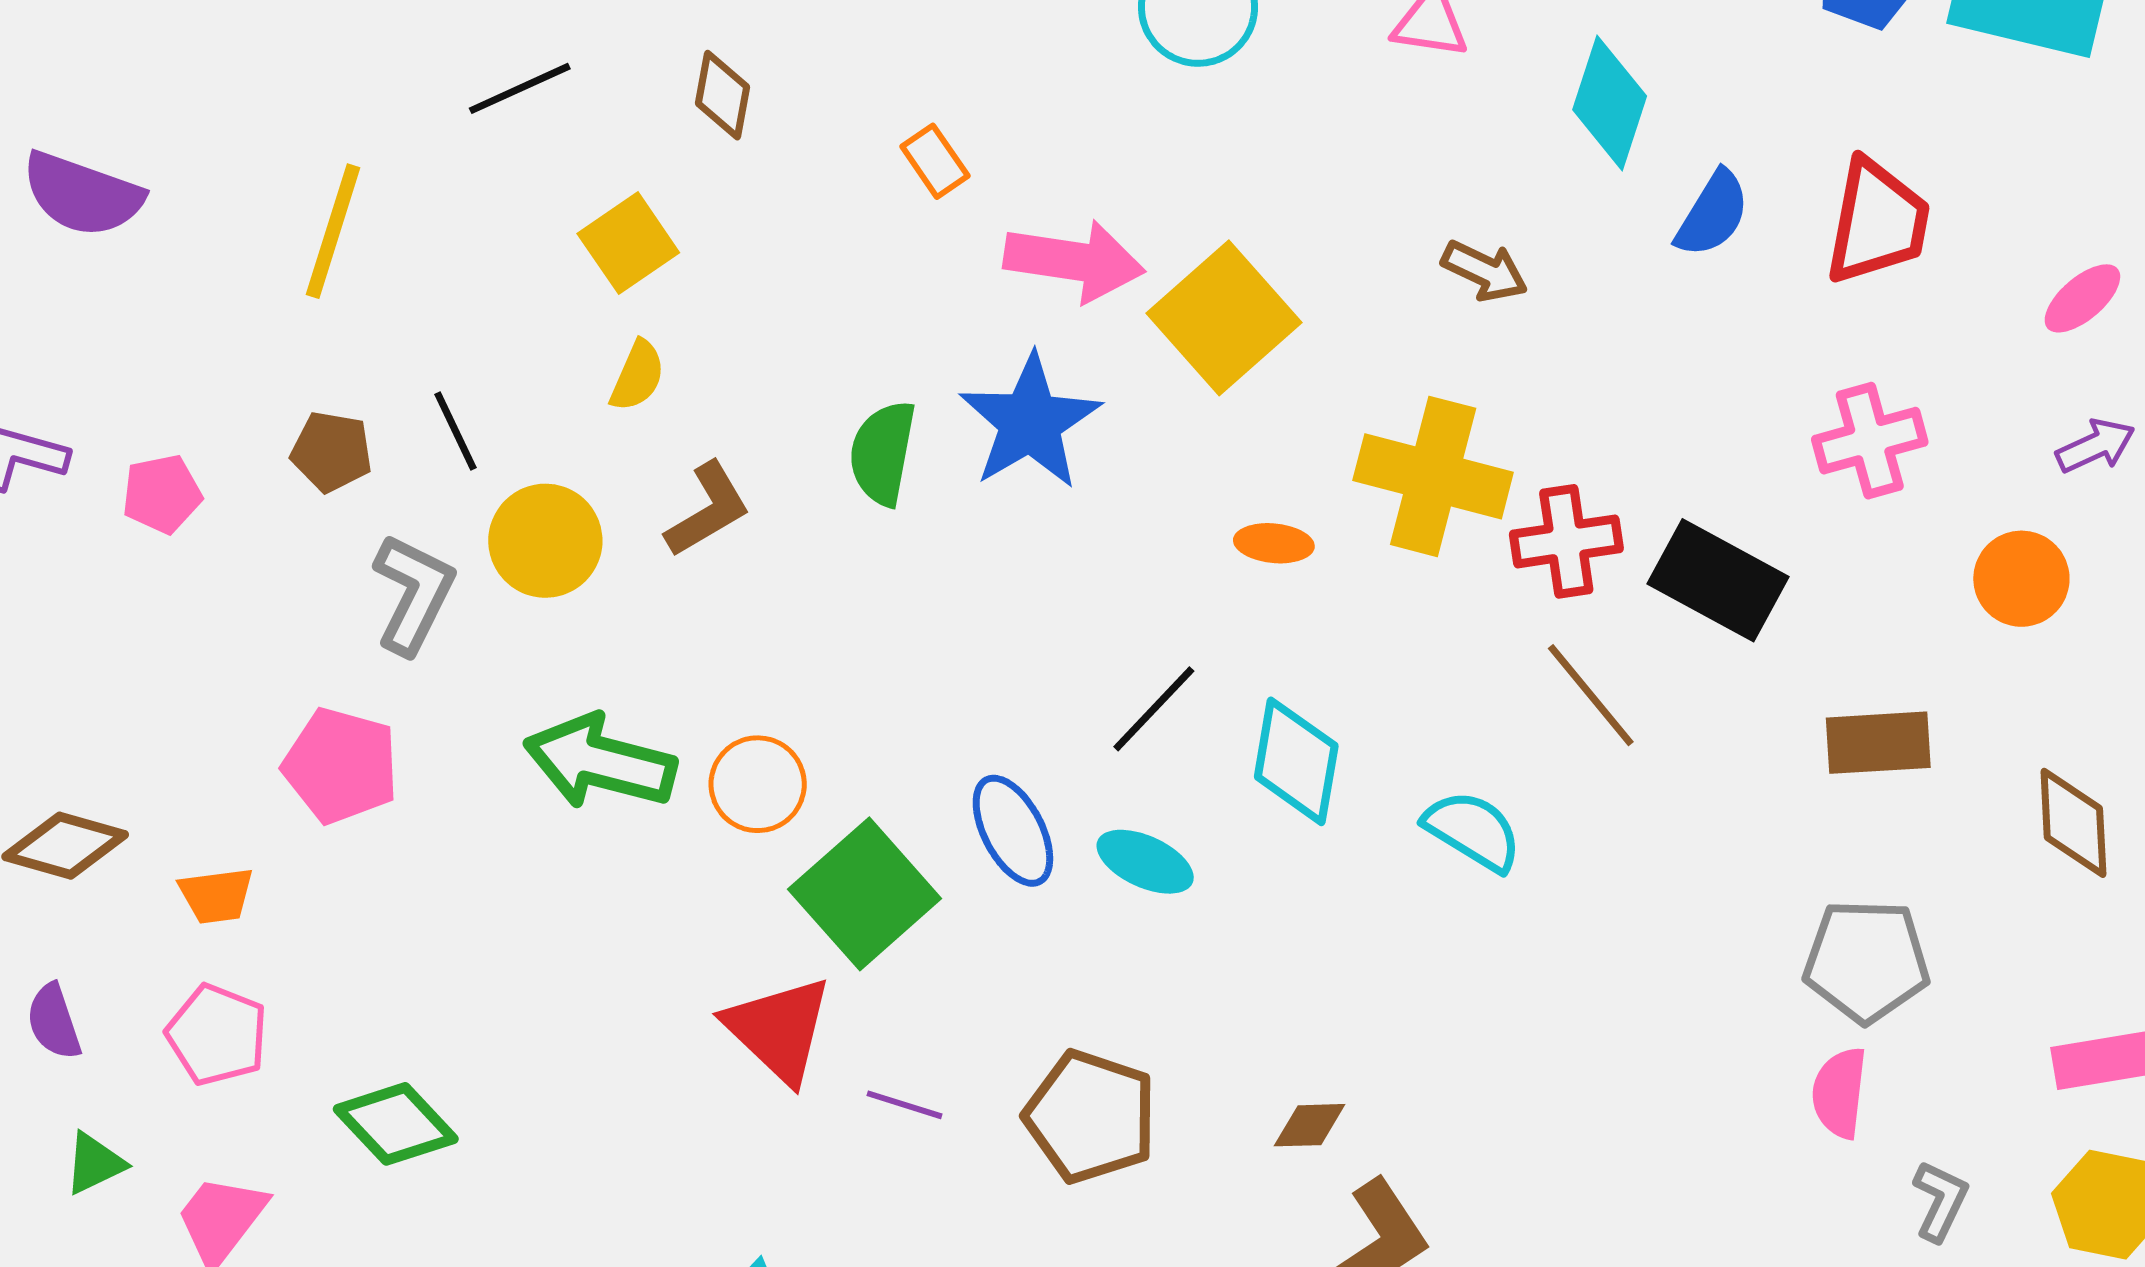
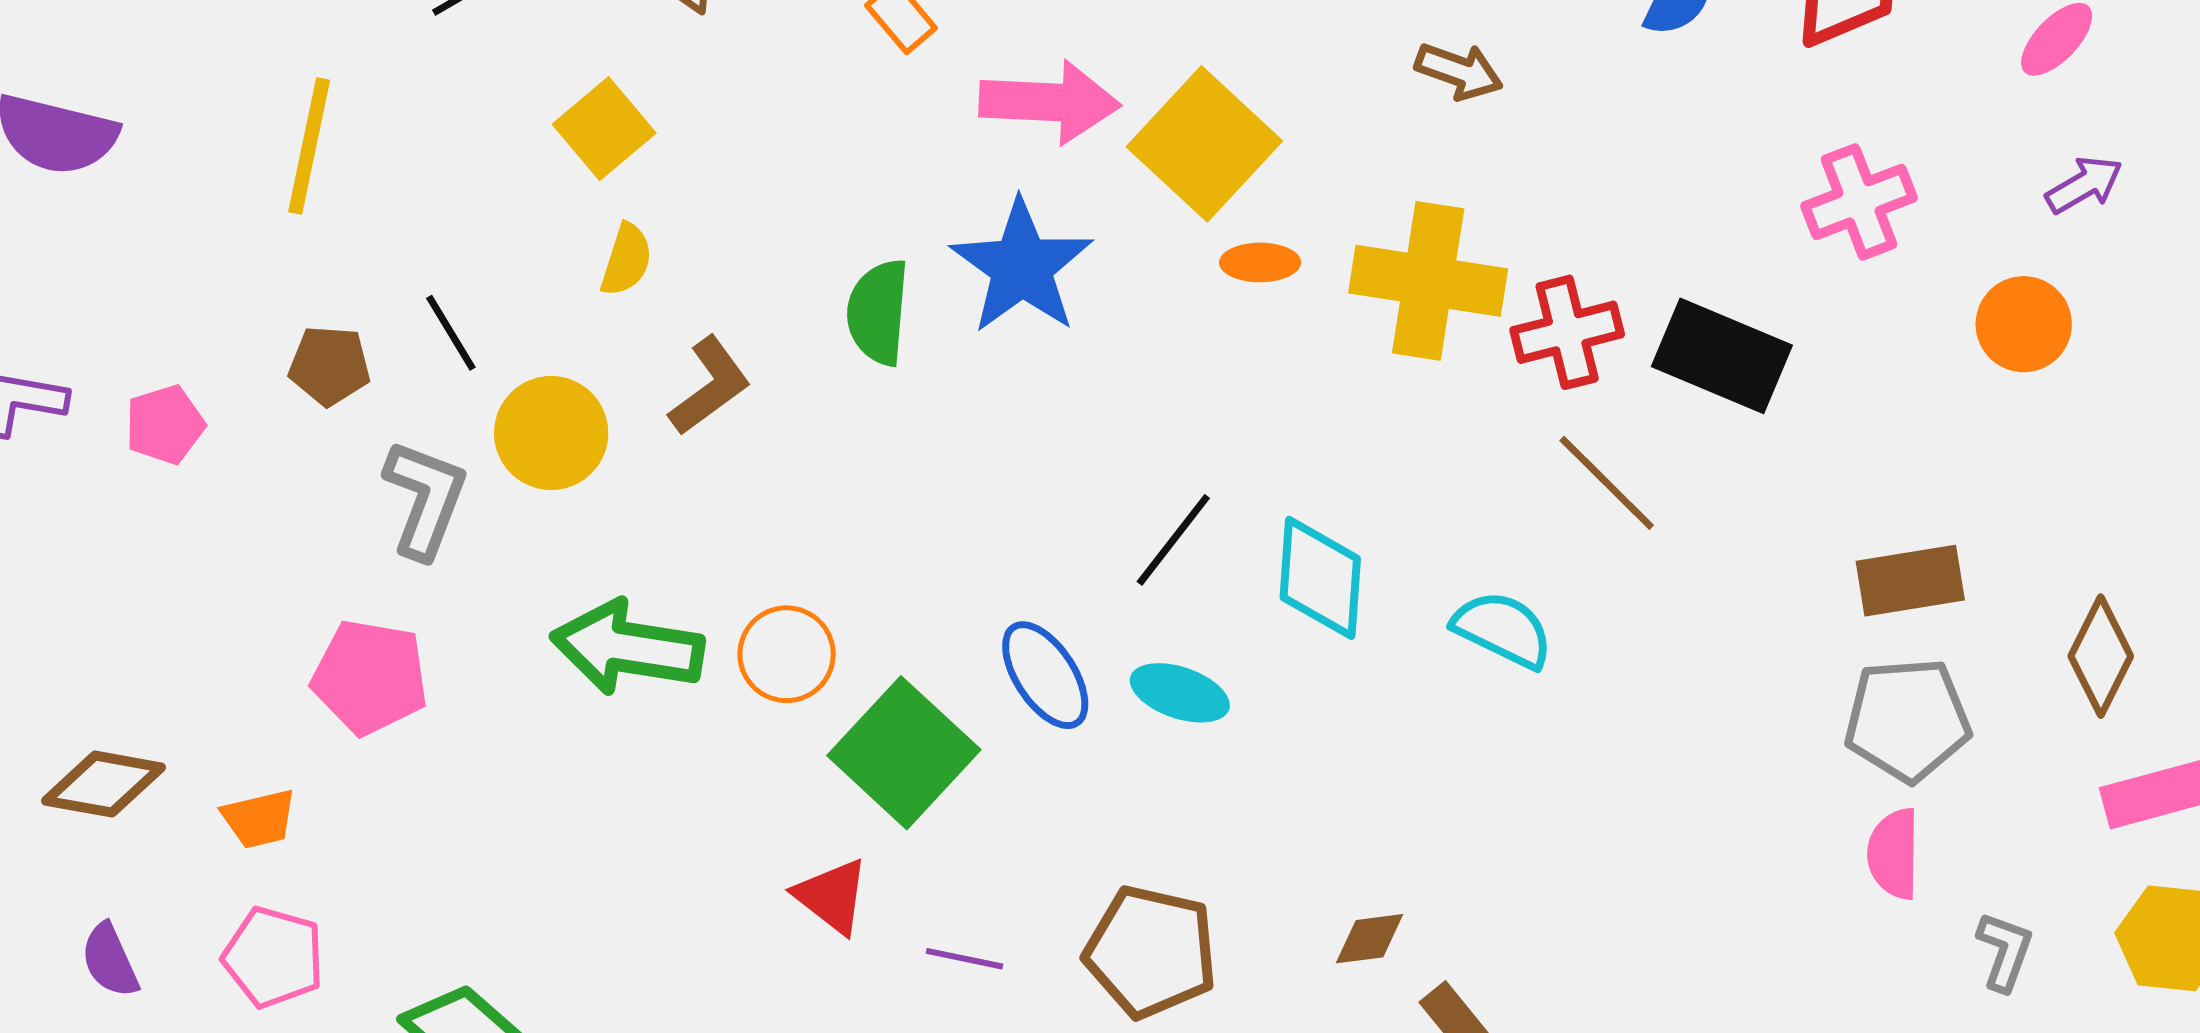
orange ellipse: (1274, 543) -> (1260, 262), moved
brown rectangle: (1878, 743) -> (1910, 581), moved
brown diamond: (2073, 823) -> (2101, 656), moved, turned 35
red triangle: (779, 1029) -> (832, 896), size x0.7

